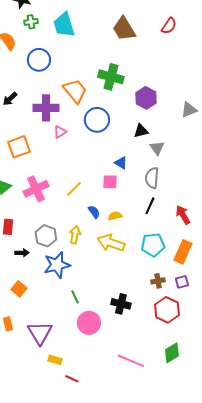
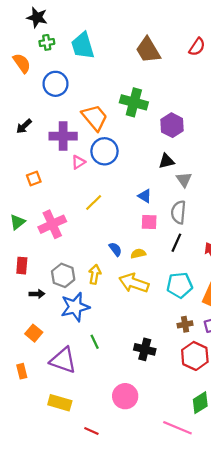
blue circle: (97, 120) -> (104, 151), moved
orange square: (19, 147) -> (34, 179), size x0.6
pink square: (110, 182) -> (149, 222), moved
yellow line: (74, 189) -> (94, 202), moved
pink circle: (89, 323) -> (125, 396), moved
purple triangle: (40, 333) -> (63, 360), moved, turned -40
yellow rectangle: (55, 360) -> (60, 403), moved, size x1.5
pink line: (131, 361) -> (177, 428), moved

